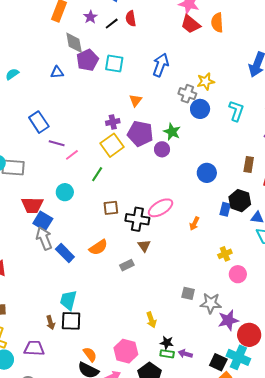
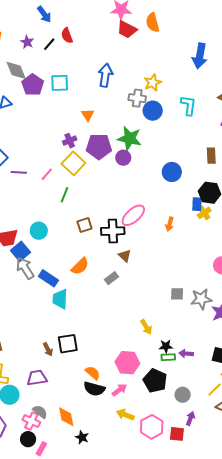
green star: (172, 132) -> (130, 138), size x1.4
pink line: (72, 155) -> (47, 174), moved
cyan circle: (65, 192) -> (39, 231), moved
blue square: (43, 221) -> (20, 251), turned 30
yellow cross: (225, 254) -> (204, 213), moved
cyan trapezoid: (68, 300) -> (60, 299), moved

